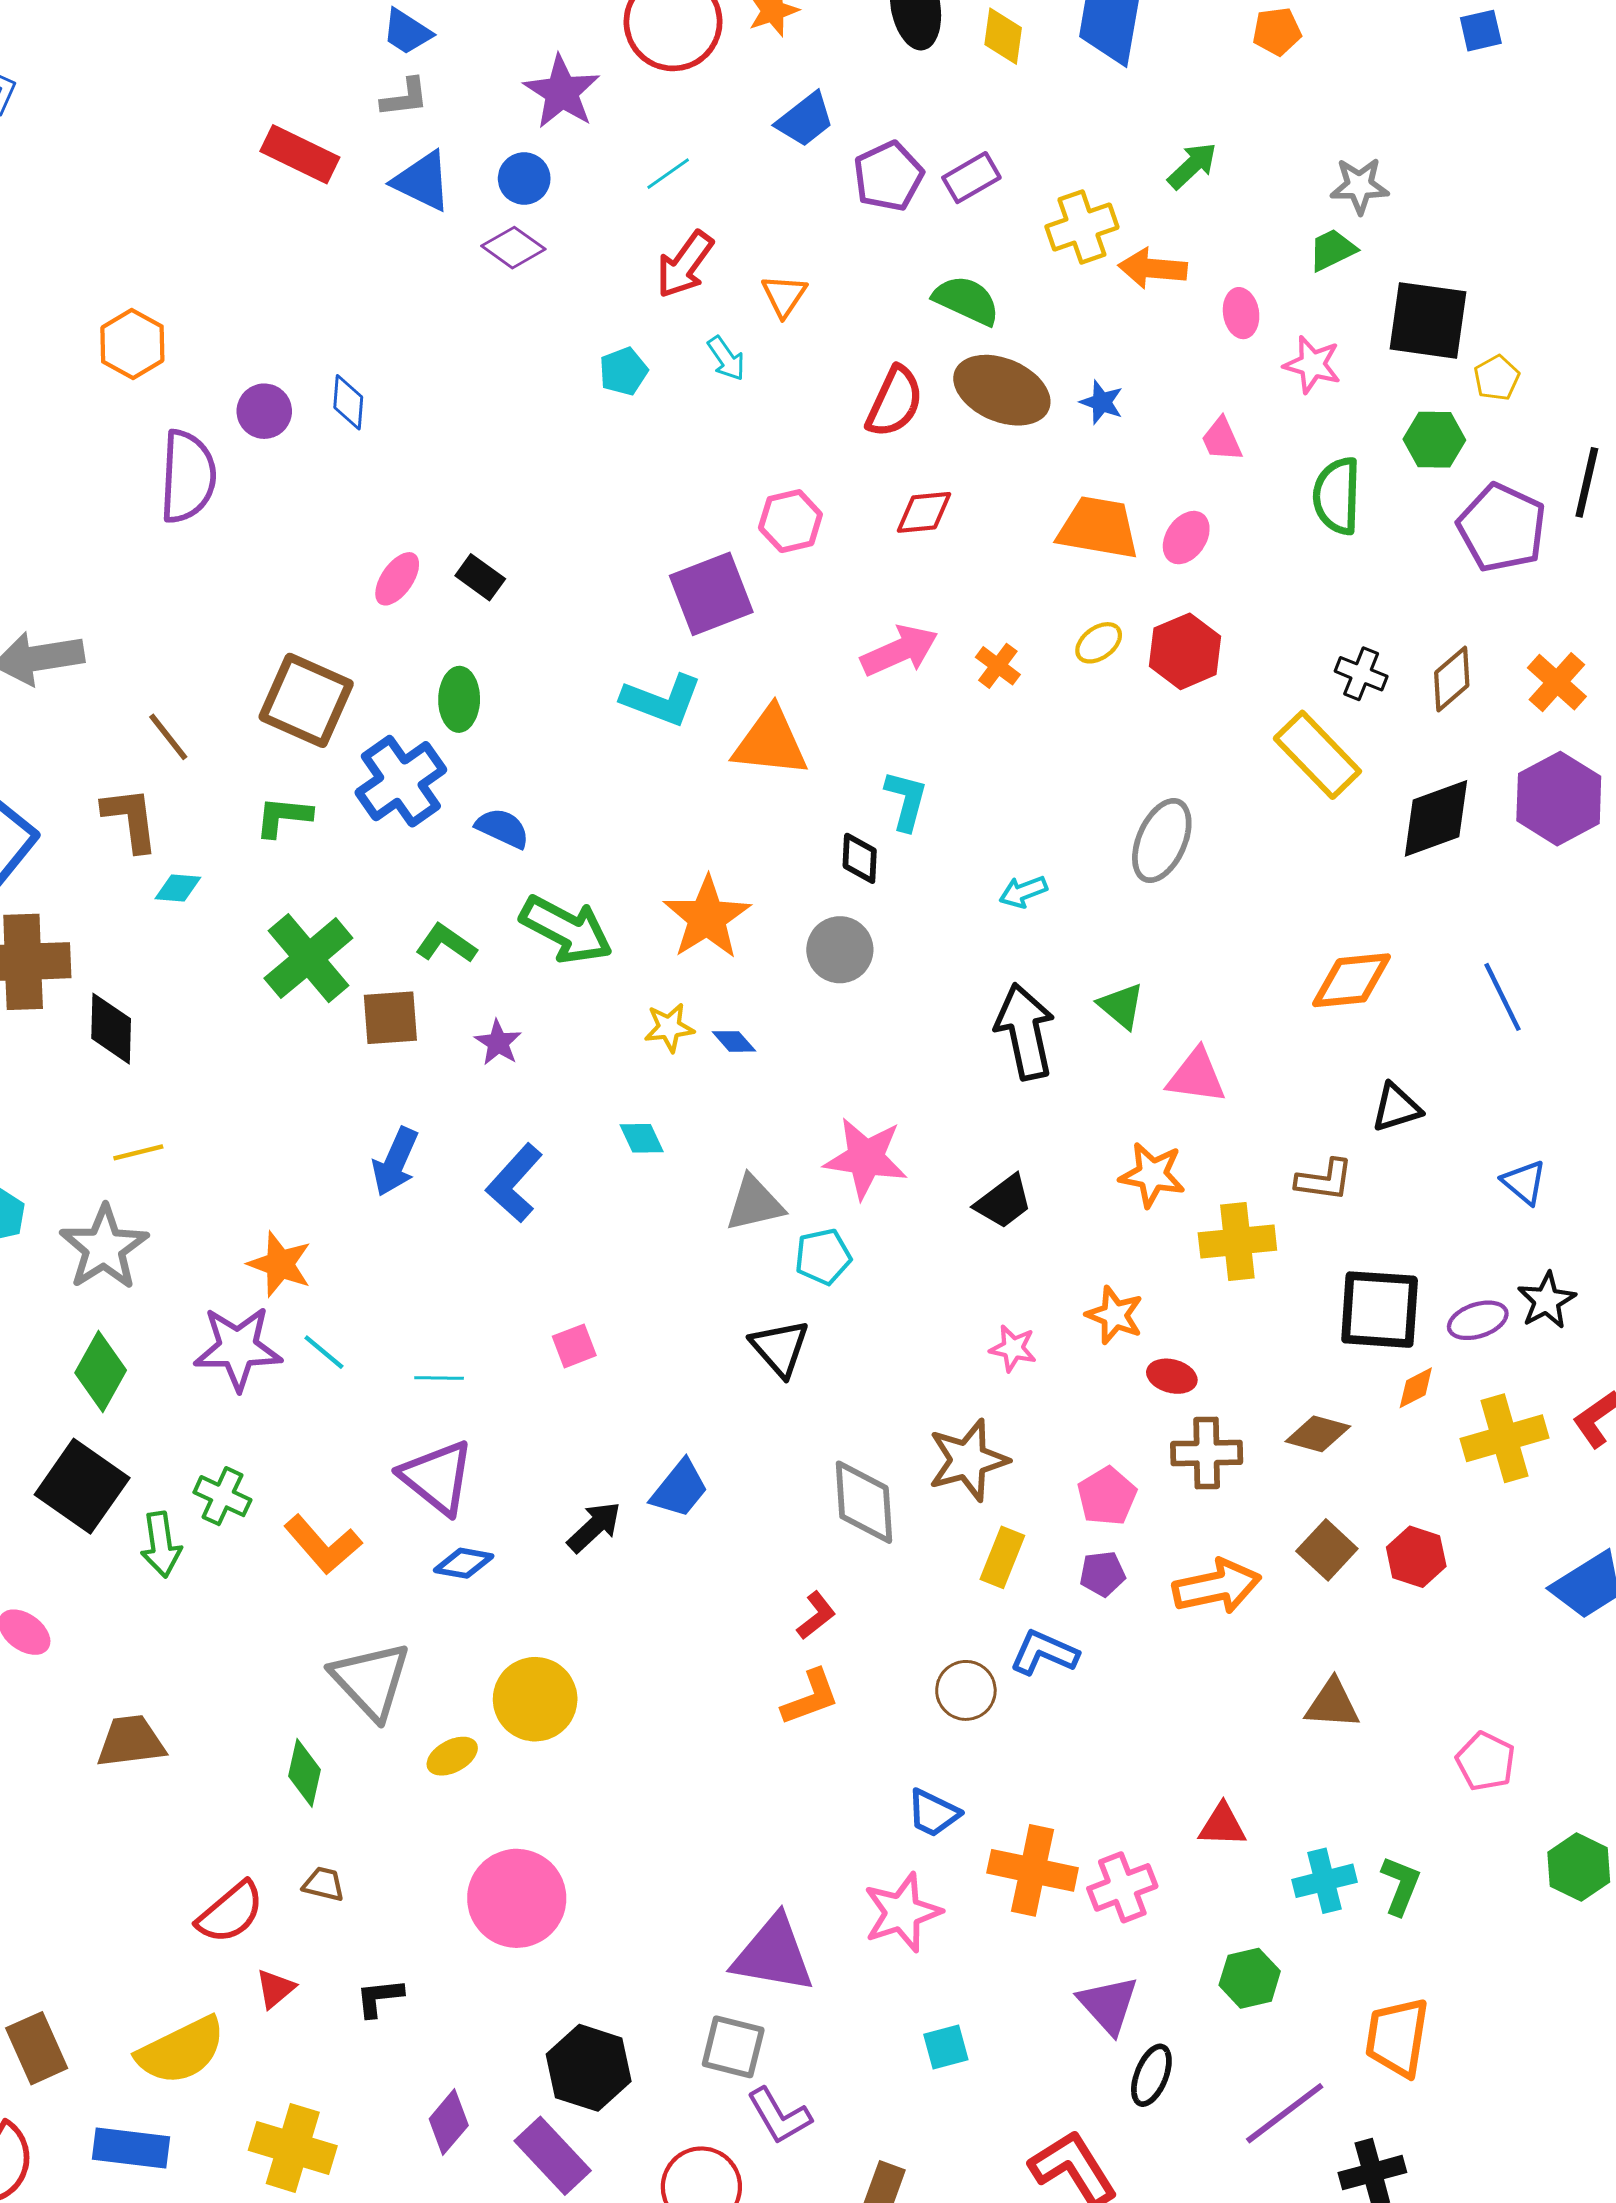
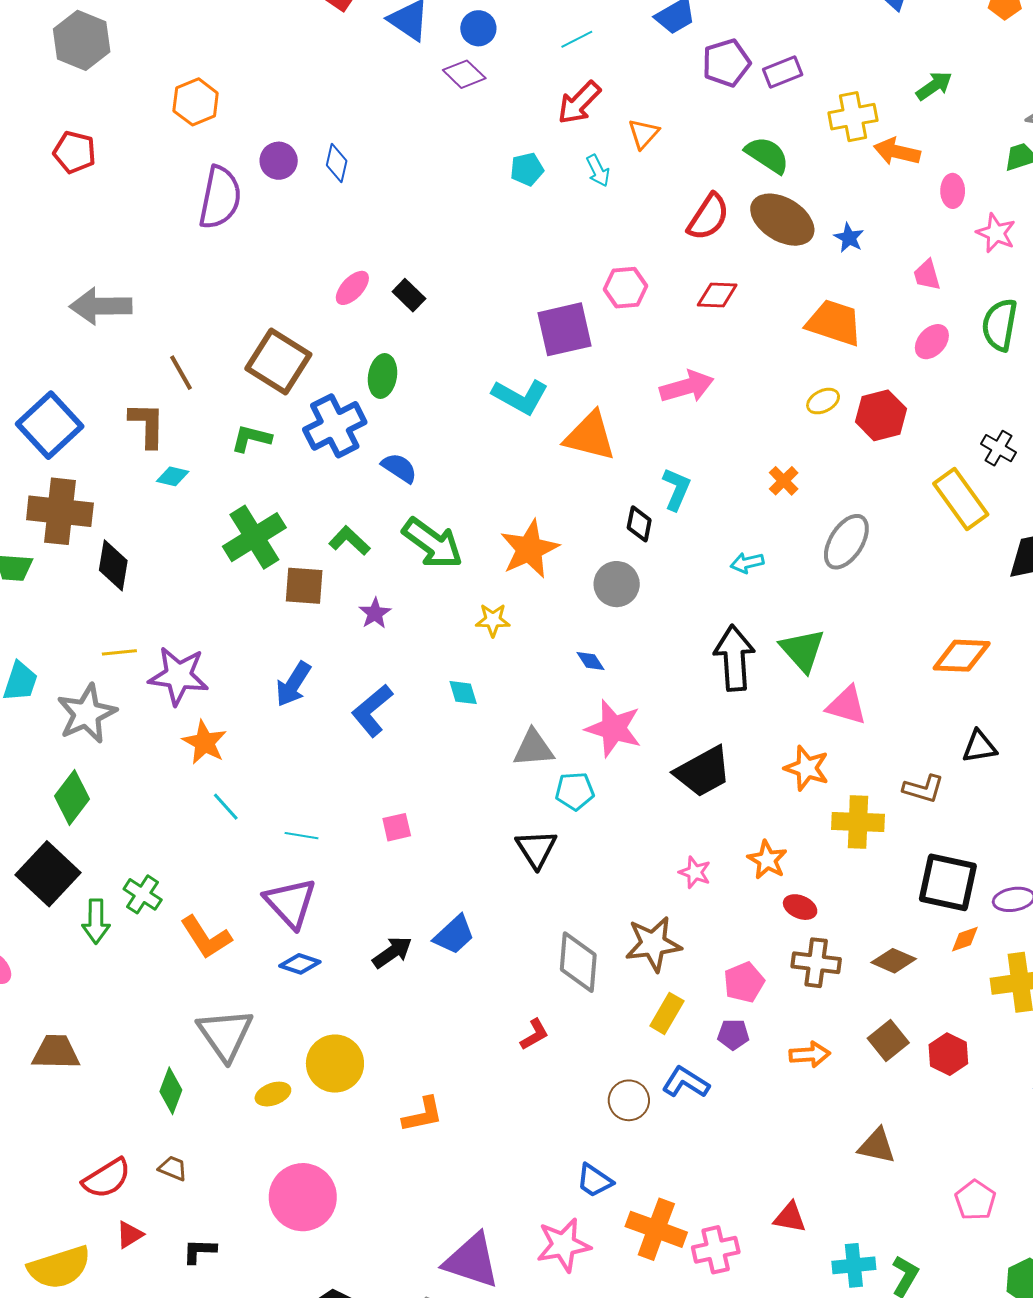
pink ellipse: (1186, 538) -> (932, 342), moved
orange cross: (998, 666) -> (784, 481), moved
green triangle: (1121, 1006) -> (802, 650), size x1.4
blue diamond: (734, 1041) -> (591, 661), moved
black trapezoid: (1004, 1202) -> (703, 772), size x1.4
purple star: (238, 1348) -> (178, 676), moved
orange arrow: (1217, 1586) -> (810, 1055), size x0.7
orange L-shape: (810, 1697) -> (423, 1115), moved

